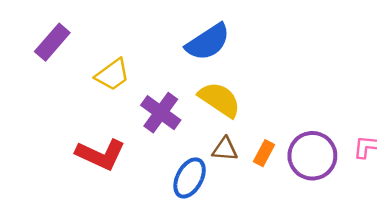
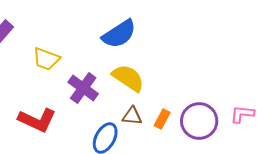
yellow trapezoid: (112, 75) -> (46, 59), turned 56

